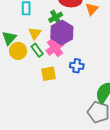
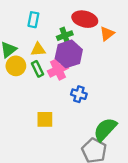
yellow triangle: (35, 33) -> (38, 50), turned 40
yellow square: (49, 74) -> (45, 119), moved

